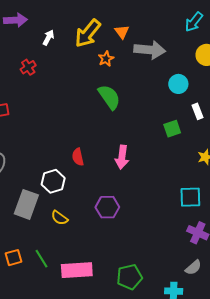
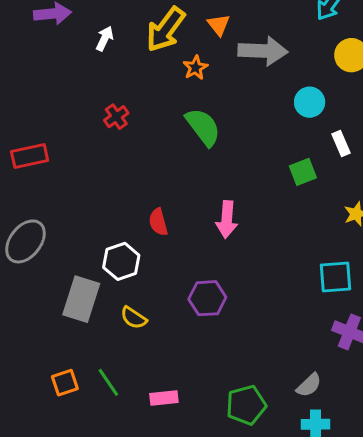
red cross: (28, 67) -> (116, 117), moved
gray semicircle: (193, 267) -> (309, 385), moved
pink rectangle: (77, 270) -> (164, 398), size x0.6

